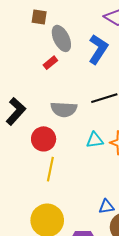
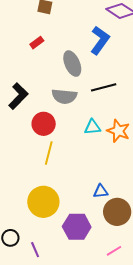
gray ellipse: (61, 38) -> (72, 64), moved
red rectangle: (50, 63) -> (37, 43), moved

